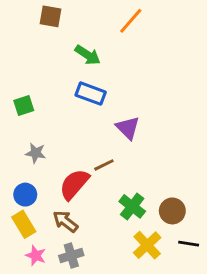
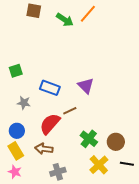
green arrow: (88, 55) -> (65, 20), moved
blue rectangle: (91, 94) -> (50, 88), moved
brown arrow: (65, 221) -> (44, 149), turned -30
pink star: (36, 256) -> (15, 172), moved
gray cross: (71, 256) -> (58, 172), moved

